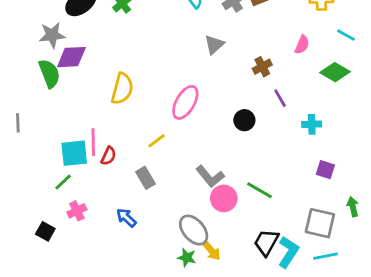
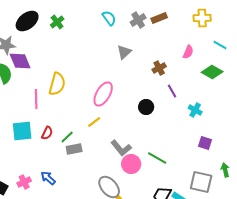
purple diamond: (71, 57) -> (20, 61), turned 70
cyan cross: (312, 124) -> (195, 110), turned 32
yellow line: (157, 141) -> (94, 122), moved
pink line: (93, 142) -> (36, 99), moved
gray rectangle: (146, 178) -> (74, 149), turned -70
green line: (63, 182) -> (67, 137), moved
pink cross: (77, 211) -> (24, 182), moved
blue arrow: (126, 218) -> (48, 178), moved

